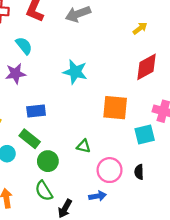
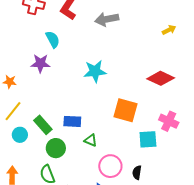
yellow arrow: (140, 28) -> (169, 30), moved
red diamond: (147, 67) -> (161, 78), turned 44
cyan star: (75, 72) -> (95, 71), turned -30
blue rectangle: (36, 111) -> (72, 121), moved

